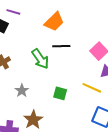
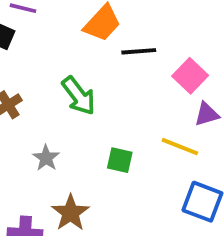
black line: (61, 46) -> (139, 51), moved

